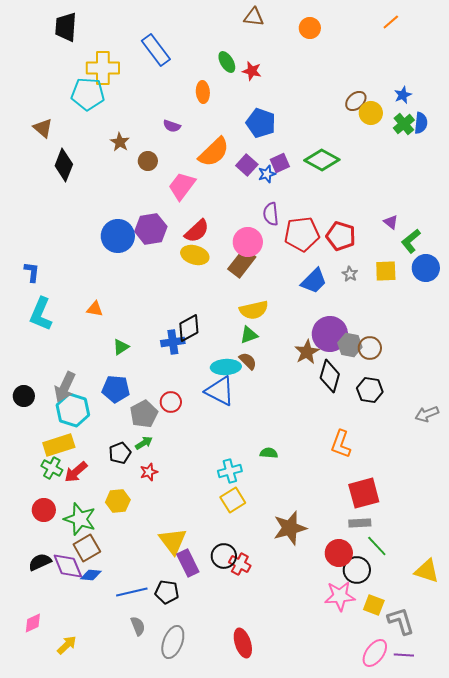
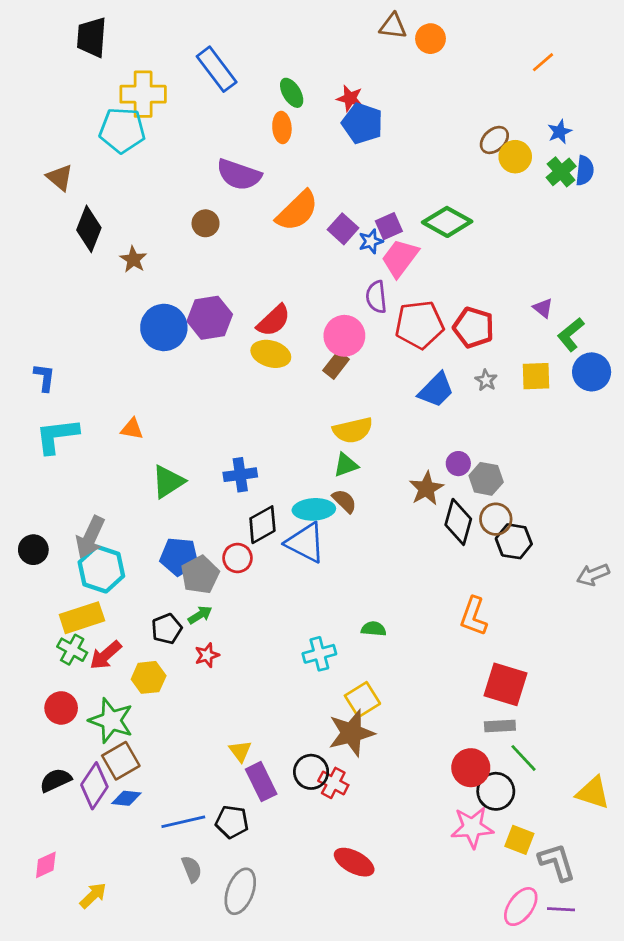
brown triangle: (254, 17) -> (393, 26), moved
orange line: (391, 22) -> (543, 62), moved
green ellipse: (227, 62) -> (292, 93), moved
blue pentagon: (261, 123) -> (362, 123), moved
purple semicircle: (172, 126) -> (239, 175), size x1.8
brown star: (120, 142) -> (133, 259), moved
pink trapezoid: (182, 186) -> (400, 258), moved
brown rectangle: (242, 263) -> (336, 365), size x0.7
cyan L-shape: (41, 314) -> (57, 436), turned 60
black diamond: (189, 328) -> (262, 525), moved
purple circle: (330, 334) -> (458, 464), size x0.5
green triangle: (121, 347) -> (168, 482), size x1.5
brown circle: (370, 348) -> (496, 519), moved
blue pentagon: (116, 389) -> (179, 557), moved
red square: (364, 493) -> (505, 684), turned 32
yellow square: (233, 500) -> (362, 700), moved
yellow hexagon: (118, 501) -> (149, 677), moved
brown star: (290, 528) -> (351, 733), moved
yellow triangle: (173, 541) -> (240, 751), size x0.6
purple diamond: (68, 566) -> (94, 786), turned 56
red ellipse: (243, 643) -> (354, 862), moved, turned -44

